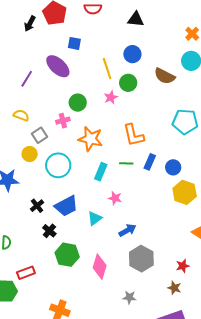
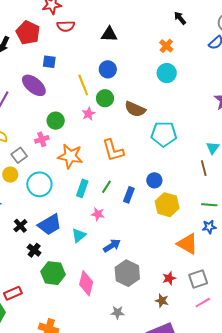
brown semicircle: (165, 76) -> (135, 109), moved
blue rectangle: (150, 162) -> (129, 195), moved
green line: (126, 163) -> (107, 187), moved, turned -56

